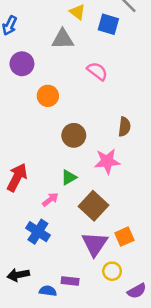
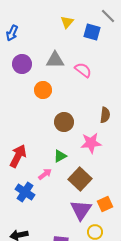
yellow triangle: (77, 12) -> (67, 22), turned 32
gray triangle: (63, 39) -> (55, 60), moved
blue cross: (38, 232) -> (25, 192), moved

